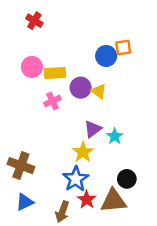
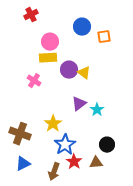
red cross: (34, 21) -> (31, 15), turned 32
blue circle: (106, 56) -> (82, 27), moved
pink circle: (32, 67) -> (50, 42), moved
pink cross: (53, 101) -> (34, 81), moved, turned -32
yellow star: (83, 152) -> (53, 124), moved
brown triangle: (113, 201) -> (96, 163), size x0.6

